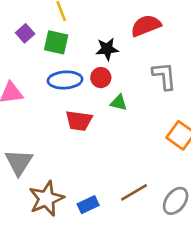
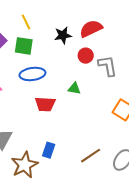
black star: (107, 49) -> (63, 35), moved
red circle: (101, 78) -> (86, 56), moved
blue rectangle: (88, 205) -> (49, 150), moved, turned -42

